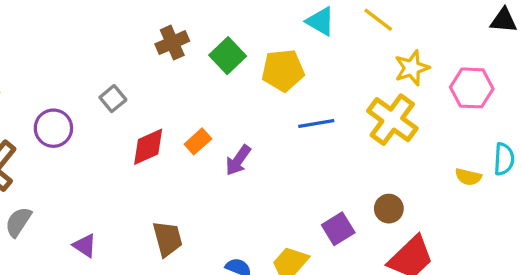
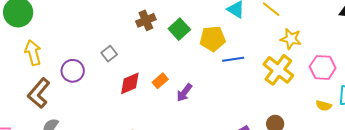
yellow star: (412, 68) -> (291, 39), turned 30
pink hexagon: (472, 88) -> (323, 67), moved
blue line: (316, 123) -> (233, 59), moved

